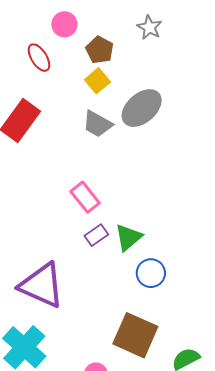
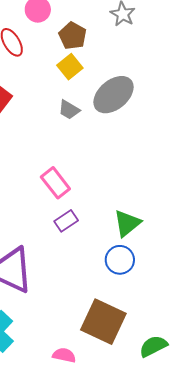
gray trapezoid: (97, 124) -> (69, 110), size x0.7
green triangle: (128, 237) -> (127, 223), moved

